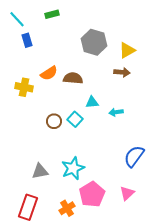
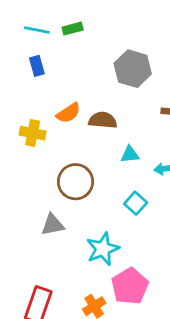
cyan line: (17, 19) -> (37, 30), moved, turned -36
cyan square: (75, 119) -> (136, 203), moved
brown circle: (54, 121) -> (75, 182), size x1.6
gray triangle: (40, 171) -> (53, 225), moved

